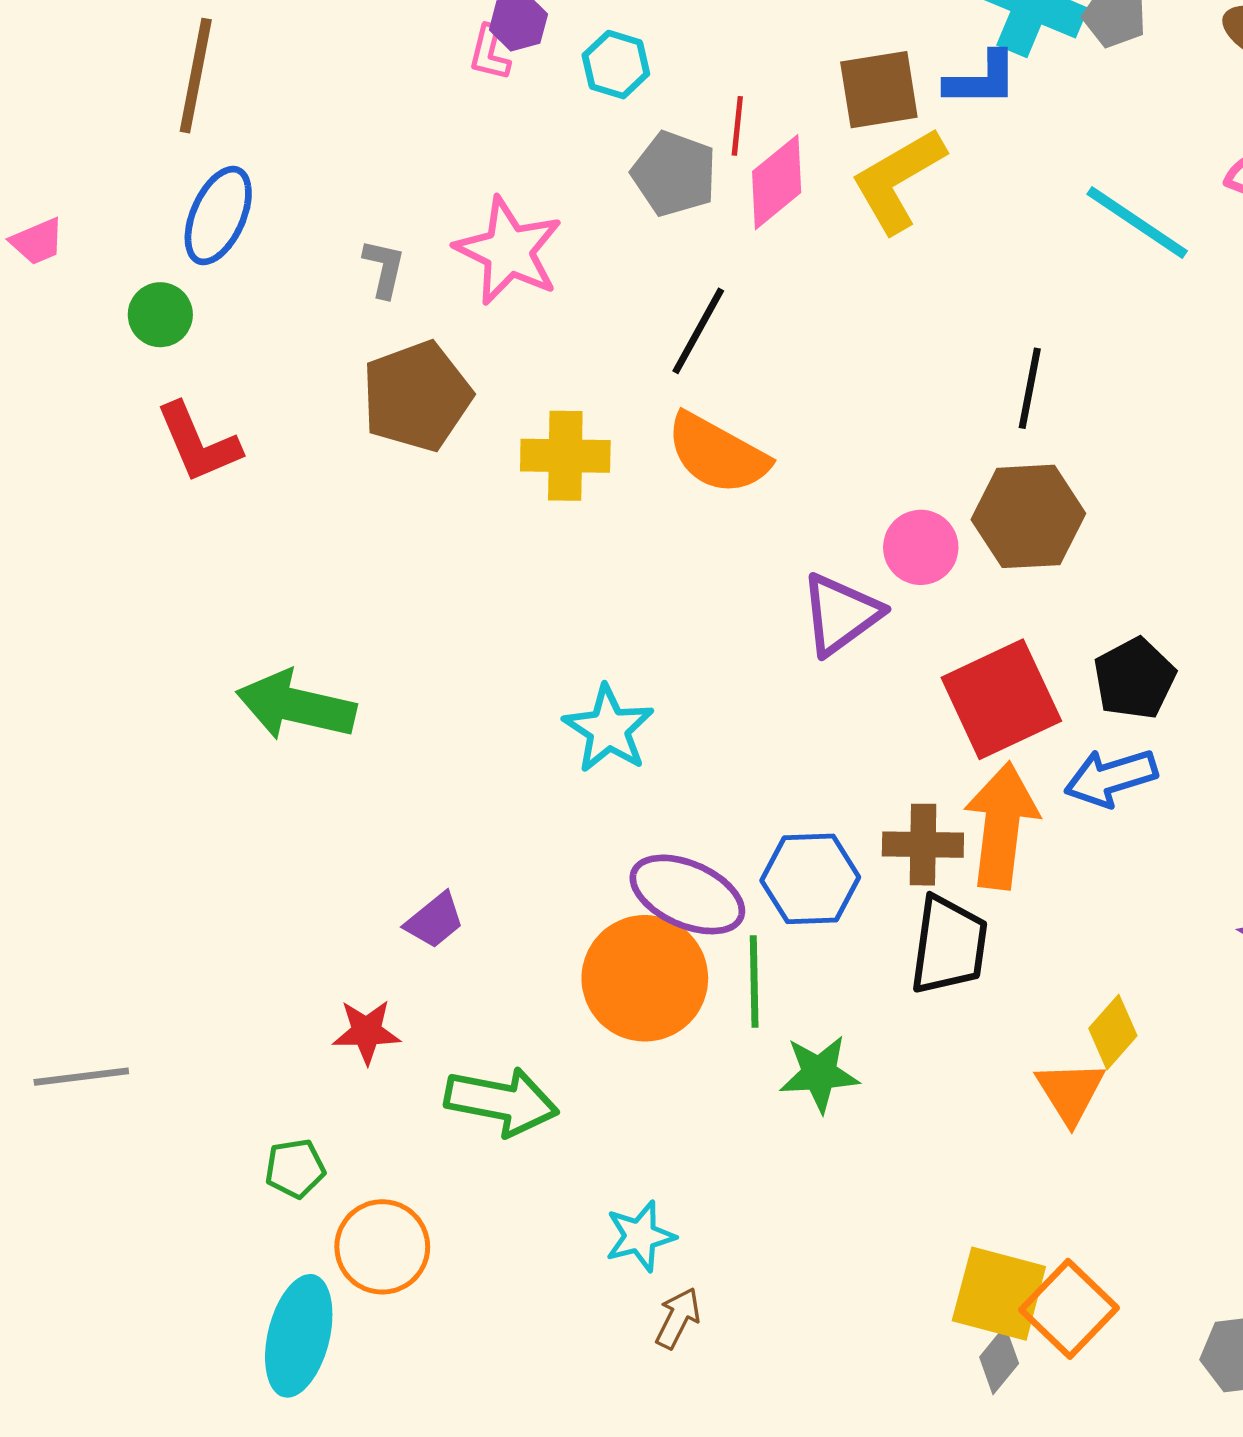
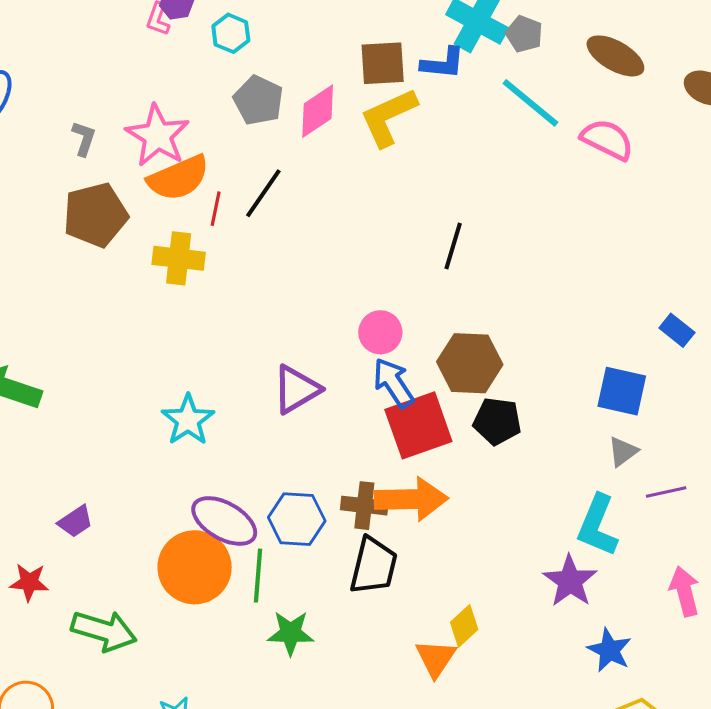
red line: (737, 126) -> (216, 209), moved
cyan line: (1137, 222) -> (530, 103), moved
orange semicircle: (717, 454) -> (178, 178), moved, turned -58
brown hexagon: (1028, 516) -> (470, 363), moved
purple triangle: (841, 614) -> (296, 389), moved
black pentagon: (1134, 679) -> (497, 421), turned 30
blue arrow: (1111, 778) -> (393, 383), moved, turned 68
orange arrow: (1002, 826) -> (411, 499), turned 76

